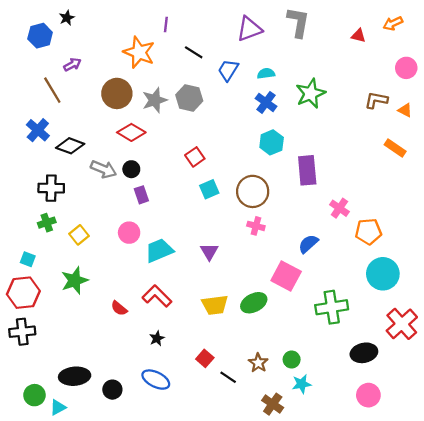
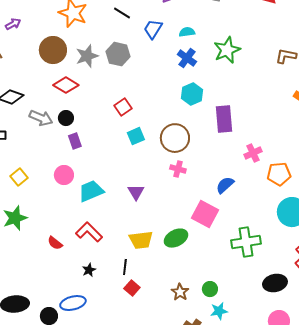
pink cross: (339, 208) -> (253, 153), turned 30
black line: (228, 377) -> (125, 267), moved, turned 63
blue ellipse: (156, 380) -> (73, 303), moved, turned -40

